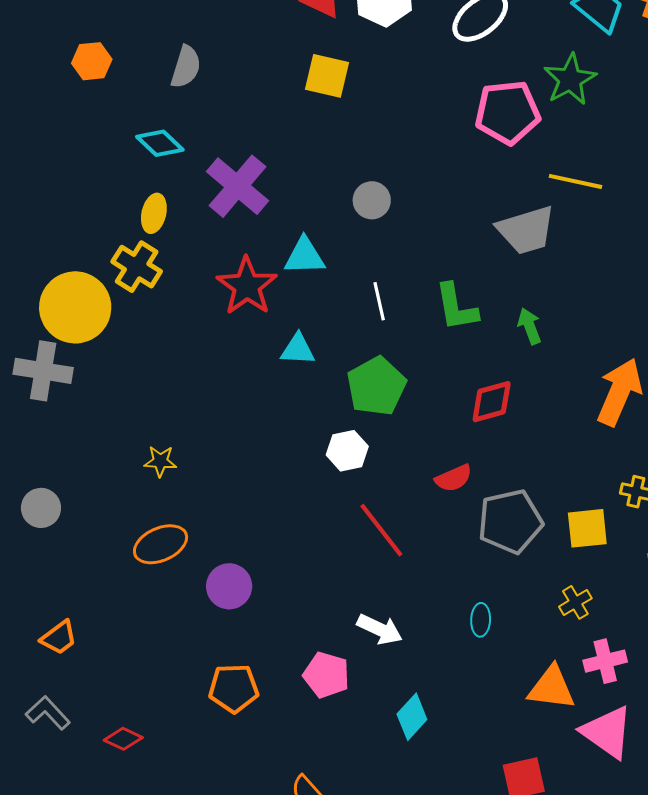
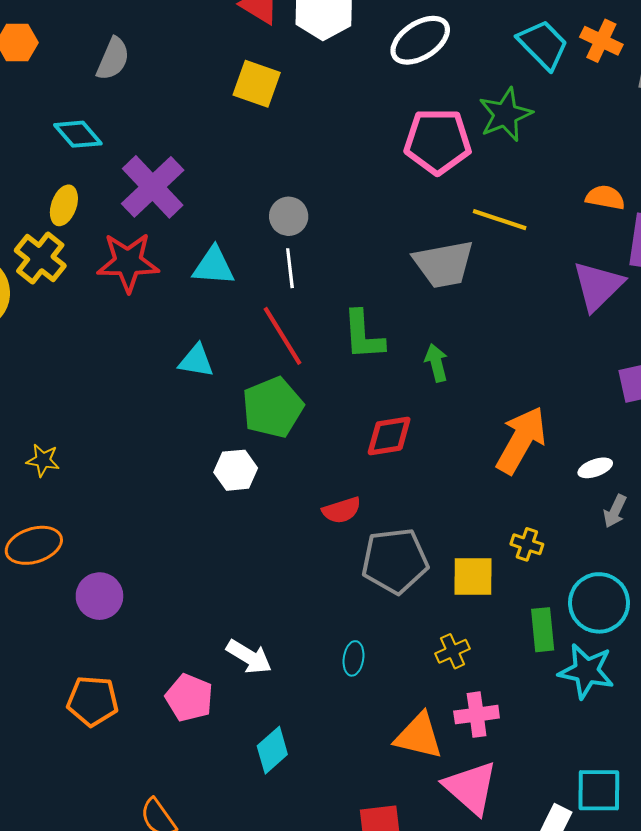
red star: (247, 286) -> (128, 262), moved, turned 30
white line: (379, 301) -> (290, 268), moved
red line: (381, 530) -> (283, 336), moved

